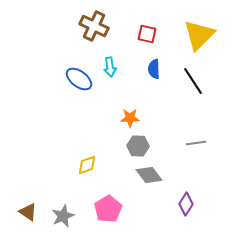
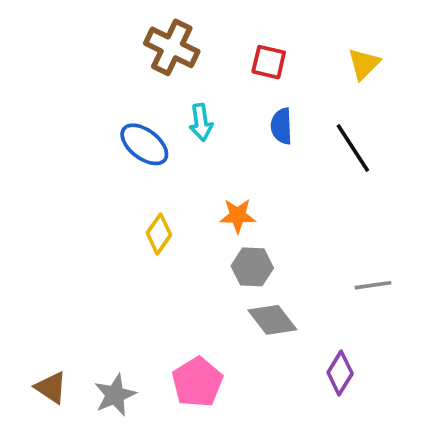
yellow triangle: (199, 35) -> (364, 64), size x0.6
gray line: (196, 143) -> (373, 285), moved
yellow diamond: (87, 165) -> (159, 234), moved, turned -35

